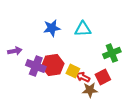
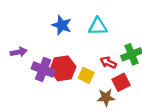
blue star: (52, 28) -> (62, 25), turned 30
red arrow: (83, 77) -> (108, 62), moved

